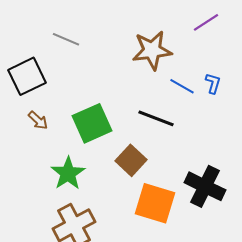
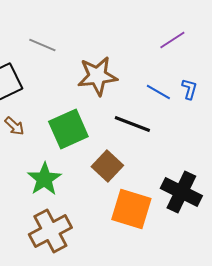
purple line: (206, 22) -> (172, 40), moved
brown star: (152, 50) -> (97, 76), moved

